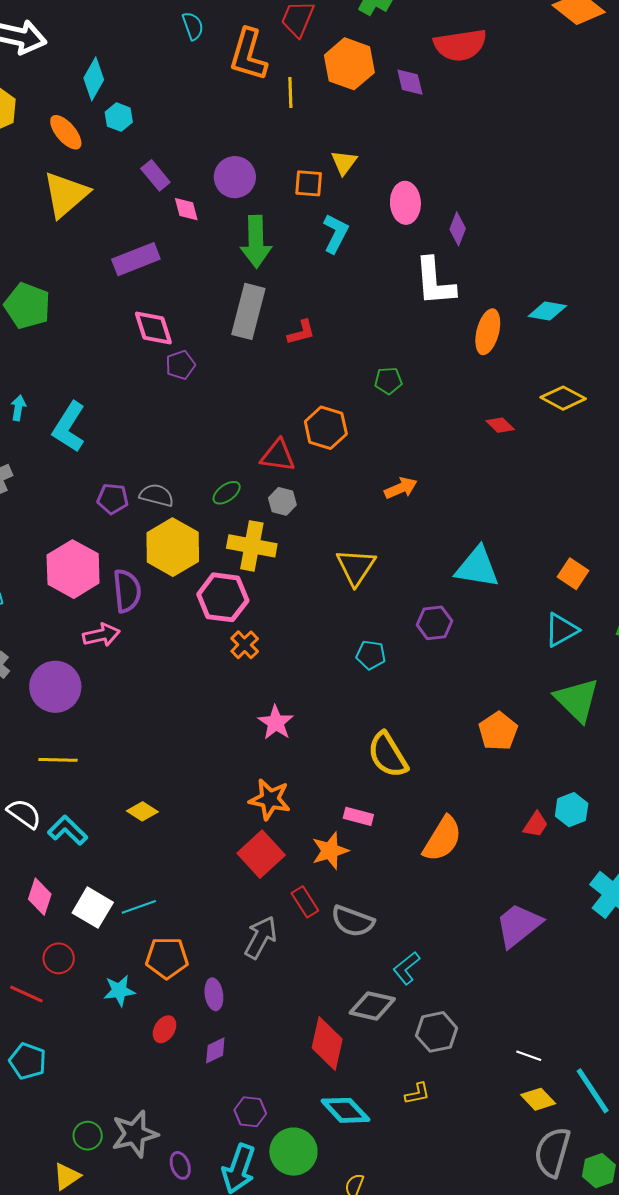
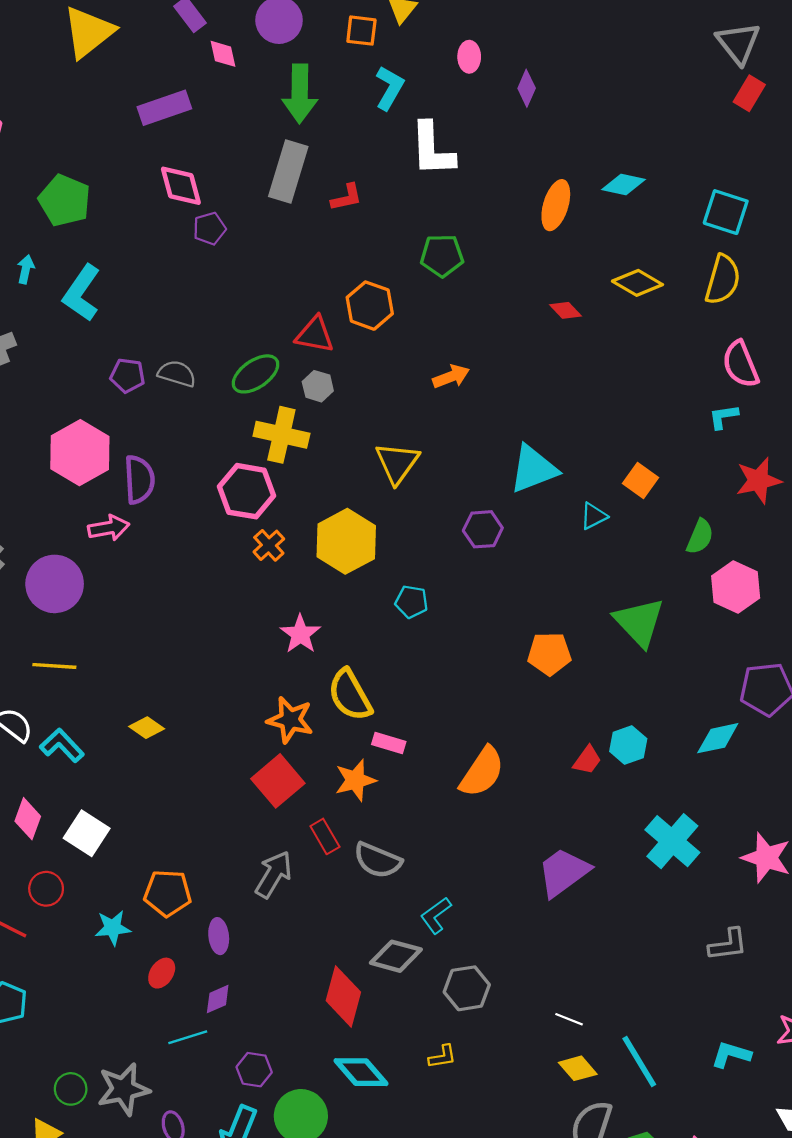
pink ellipse: (405, 203) -> (469, 57), size x0.7
white L-shape: (435, 282) -> (432, 149), moved
green pentagon: (27, 306) -> (65, 200), moved
green pentagon: (388, 381) -> (442, 256), size x1.4
green ellipse: (227, 493) -> (256, 374), size x1.5
yellow hexagon: (173, 547) -> (346, 541), moved
cyan triangle: (477, 567) -> (533, 469), turned -33
cyan triangle: (561, 630) -> (594, 516), moved, size x0.7
cyan pentagon: (371, 655) -> (411, 602), moved
orange pentagon: (498, 731) -> (549, 654), turned 30
yellow semicircle: (388, 755) -> (350, 695), moved
cyan line: (139, 907) -> (188, 1037), moved

